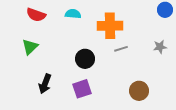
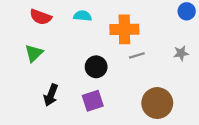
brown circle: (139, 91) -> (157, 103), size x1.4

